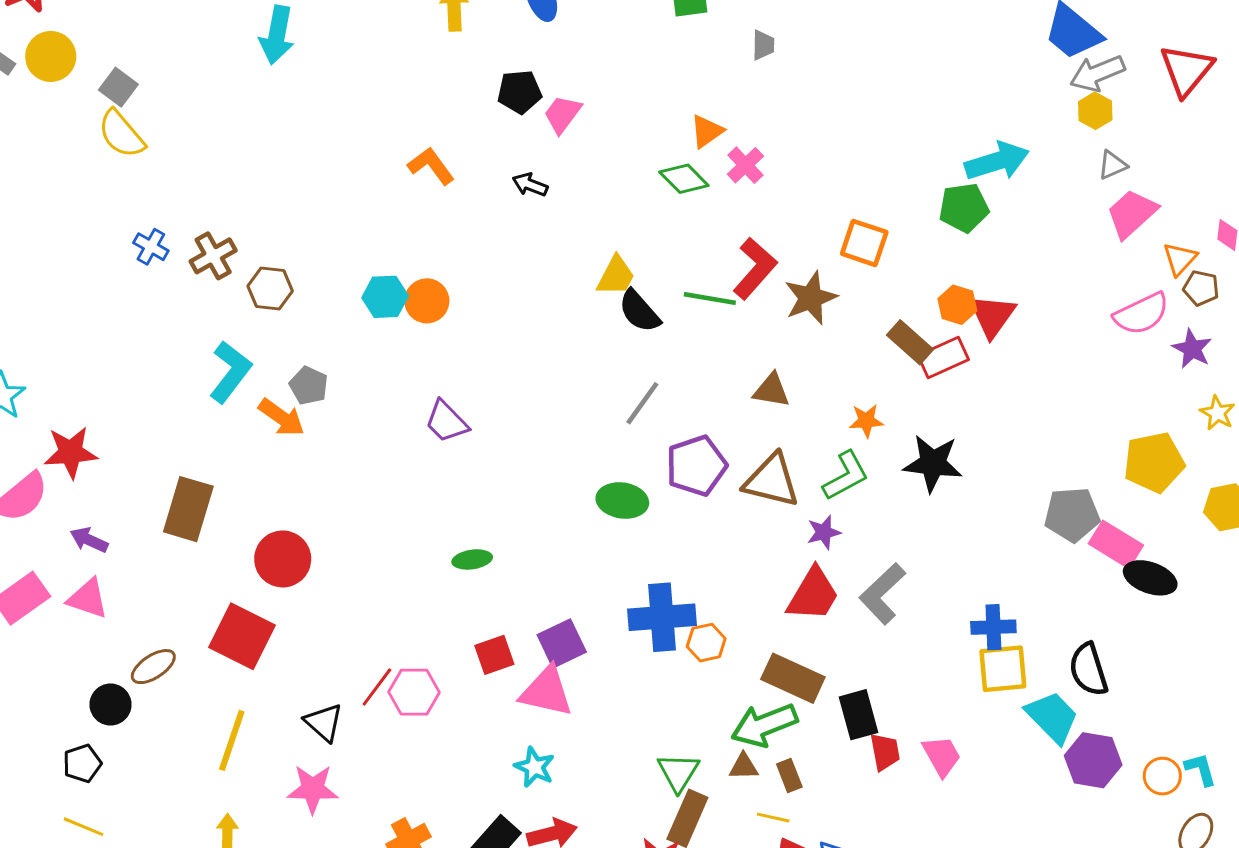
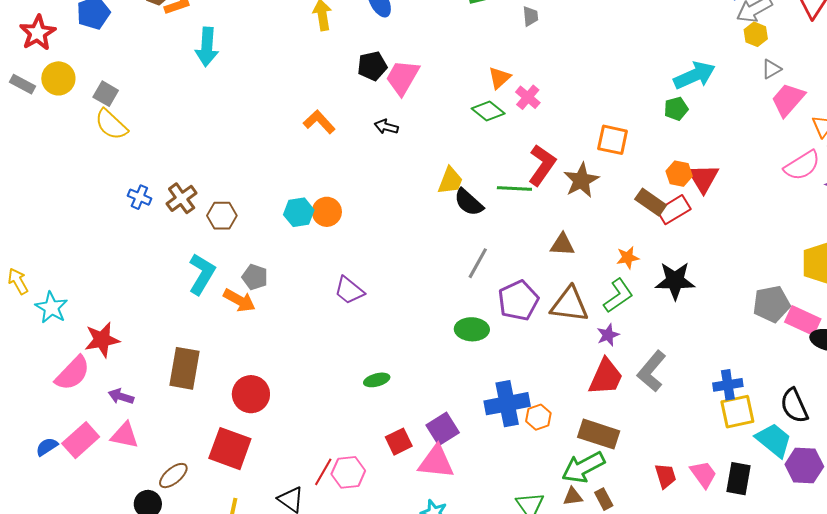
pink trapezoid: (562, 114) -> (402, 77), size x1.4
green pentagon: (964, 208) -> (676, 109), size x0.7
black rectangle: (858, 715) -> (738, 479), moved, turned 32

